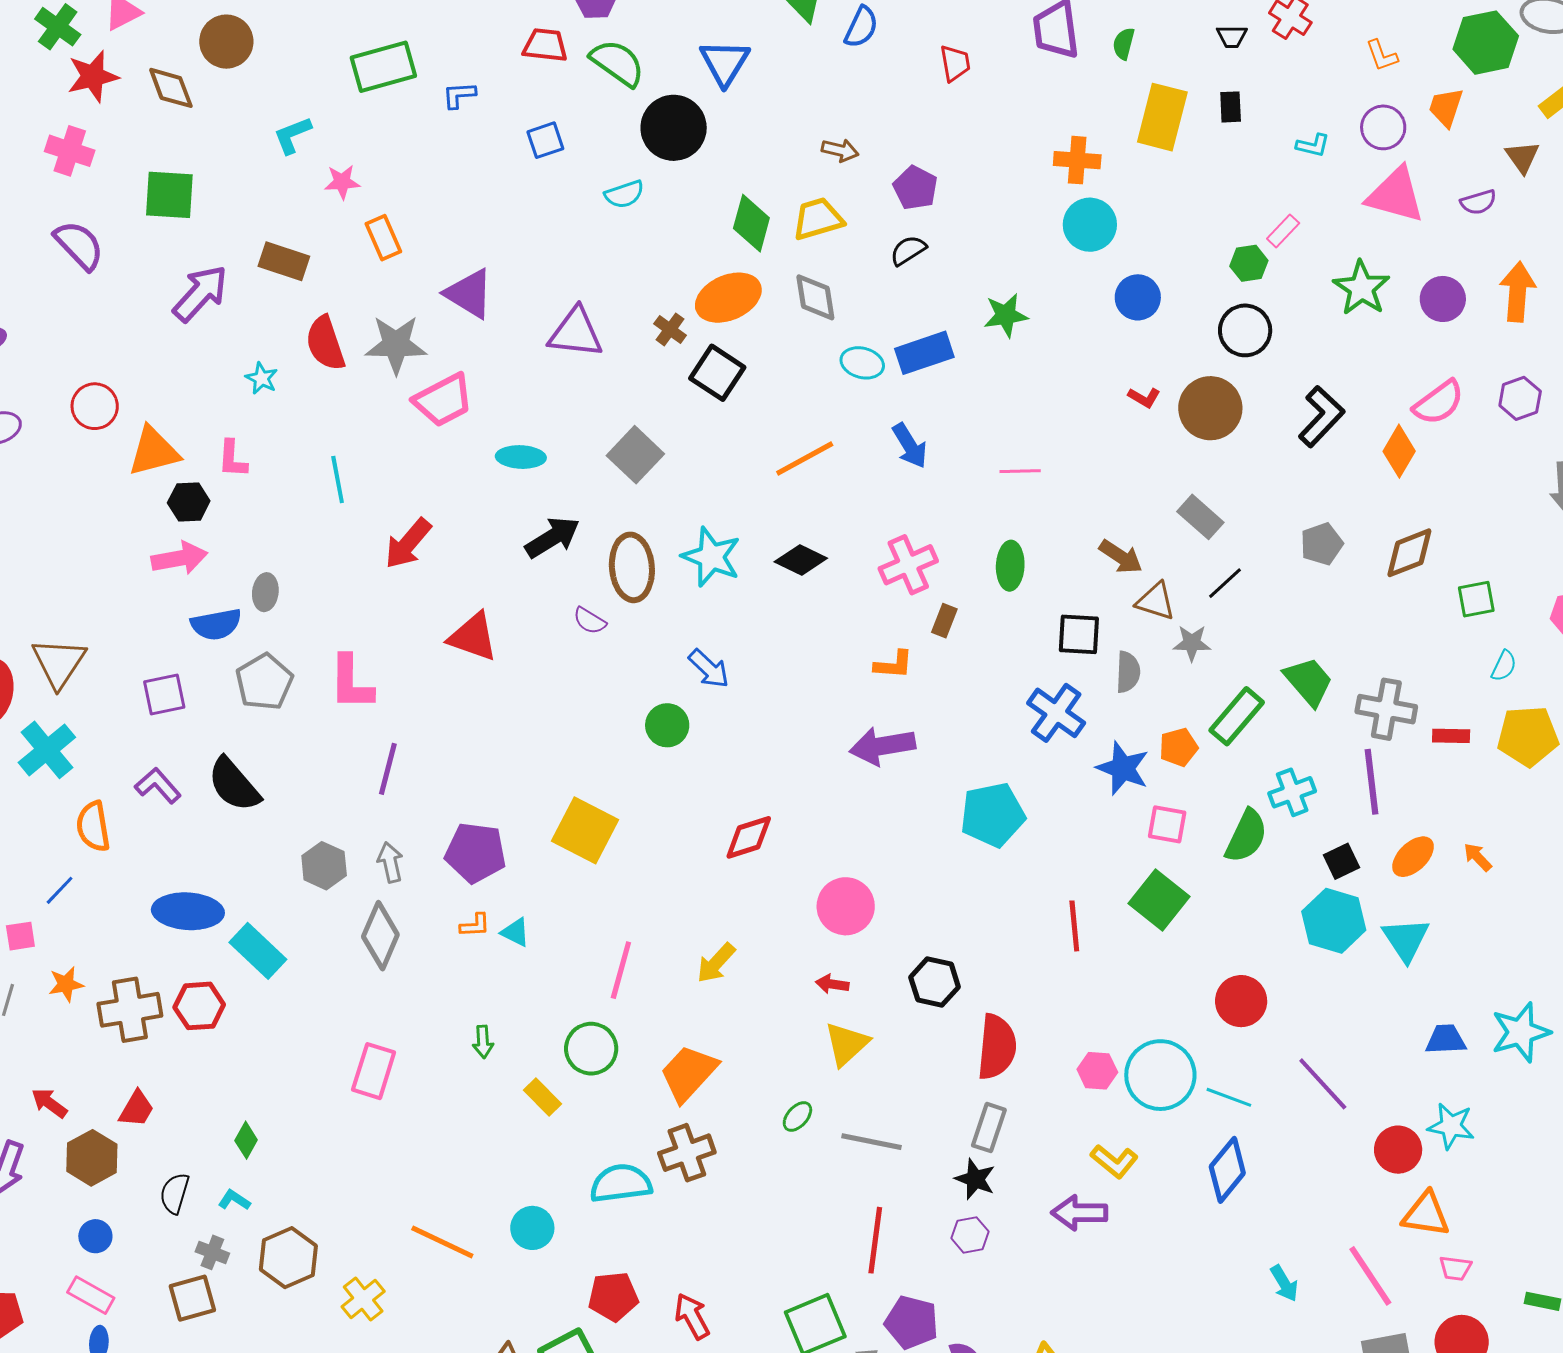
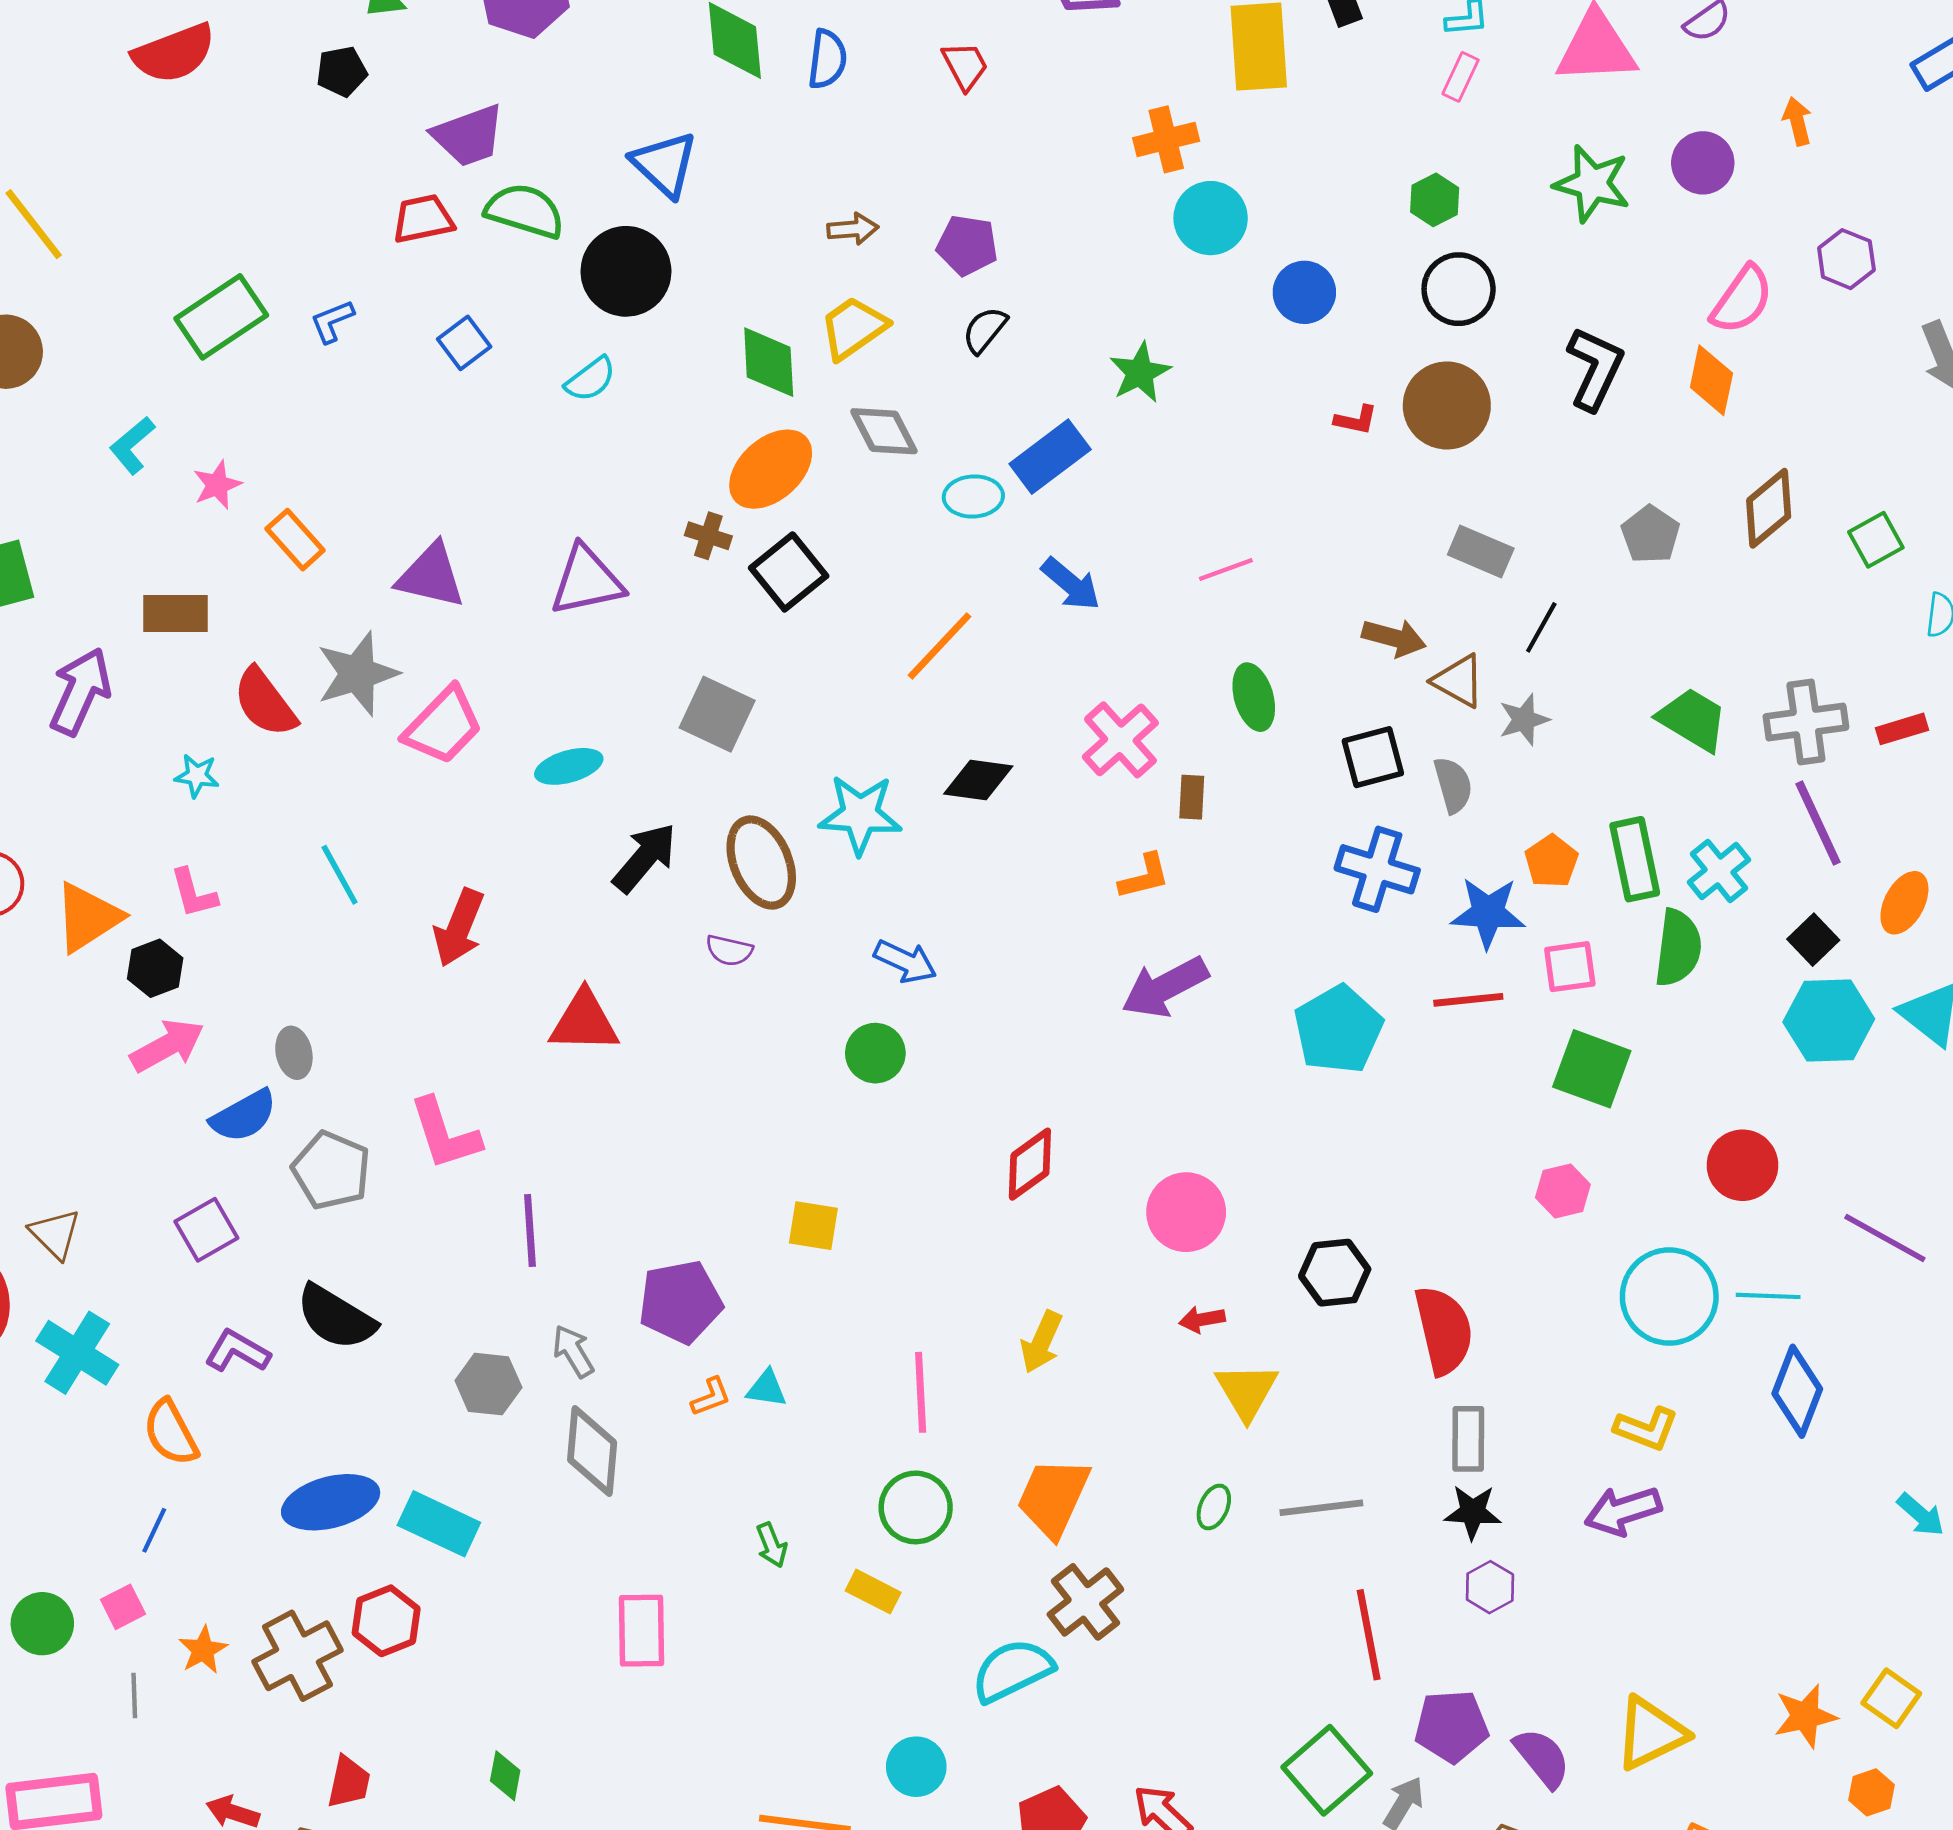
pink rectangle: (1283, 231) -> (1461, 77), moved
orange arrow: (1518, 292) -> (1797, 121), size x0.6
black square: (717, 373) -> (789, 572), turned 36
brown triangle: (1156, 601) -> (1459, 681), turned 30
brown triangle: (59, 663) -> (55, 1234), size x0.7
green rectangle: (1237, 716) -> (1635, 859), moved, turned -34
yellow square: (585, 830) -> (813, 1226), size x0.6
red line: (1074, 926) -> (1468, 1000), moved, turned -72
pink hexagon: (1097, 1071) -> (1563, 1191), moved

